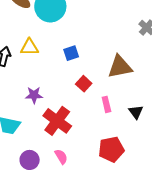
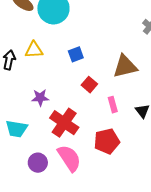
red pentagon: (111, 149) -> (107, 141), moved
pink semicircle: (61, 157) -> (69, 158), size x1.8

